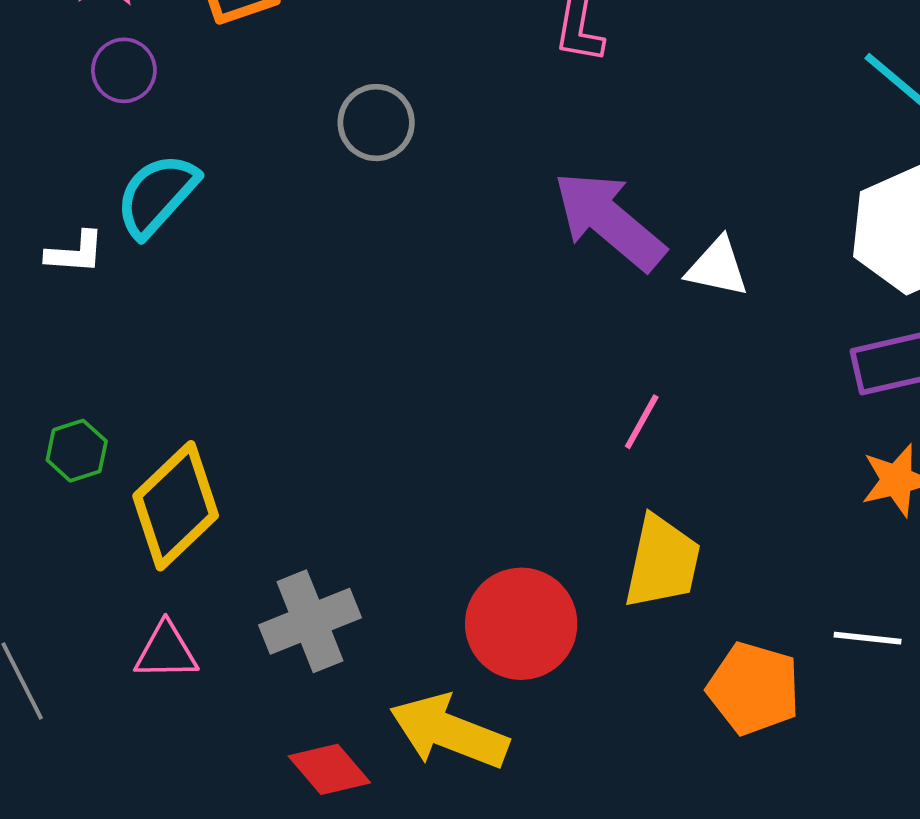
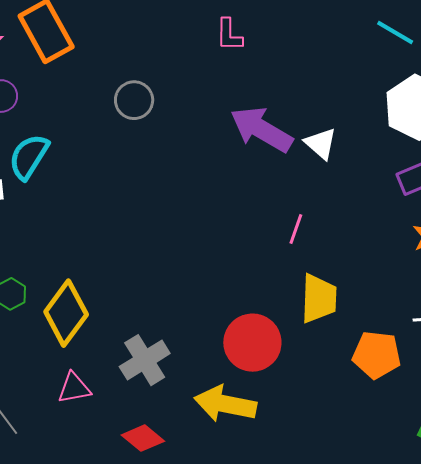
white triangle: (717, 267) -> (321, 144), turned 39
red diamond: (329, 769) -> (143, 438), moved

